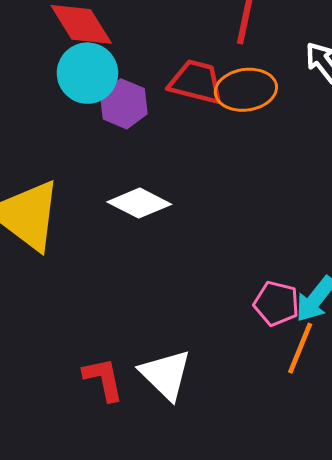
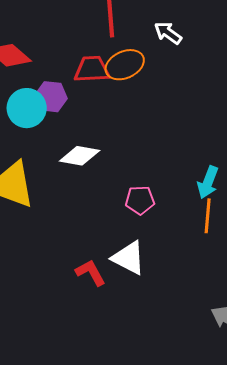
cyan circle: (87, 73) -> (27, 108), moved
pink pentagon: (276, 303) -> (140, 200), moved

